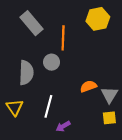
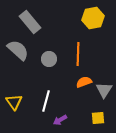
orange line: (63, 38) -> (78, 54), moved
gray semicircle: (26, 73) -> (18, 50), moved, turned -50
yellow square: (109, 118) -> (98, 118), moved

